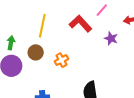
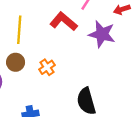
purple star: (111, 38) -> (102, 34), size x1.6

